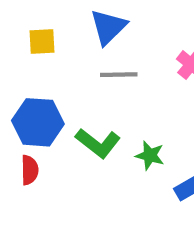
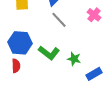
gray line: (119, 75) -> (59, 20), turned 48

